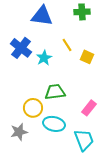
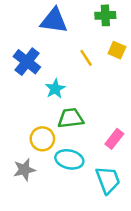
yellow square: (87, 57) -> (117, 50), moved
cyan star: (44, 58) -> (55, 89), moved

